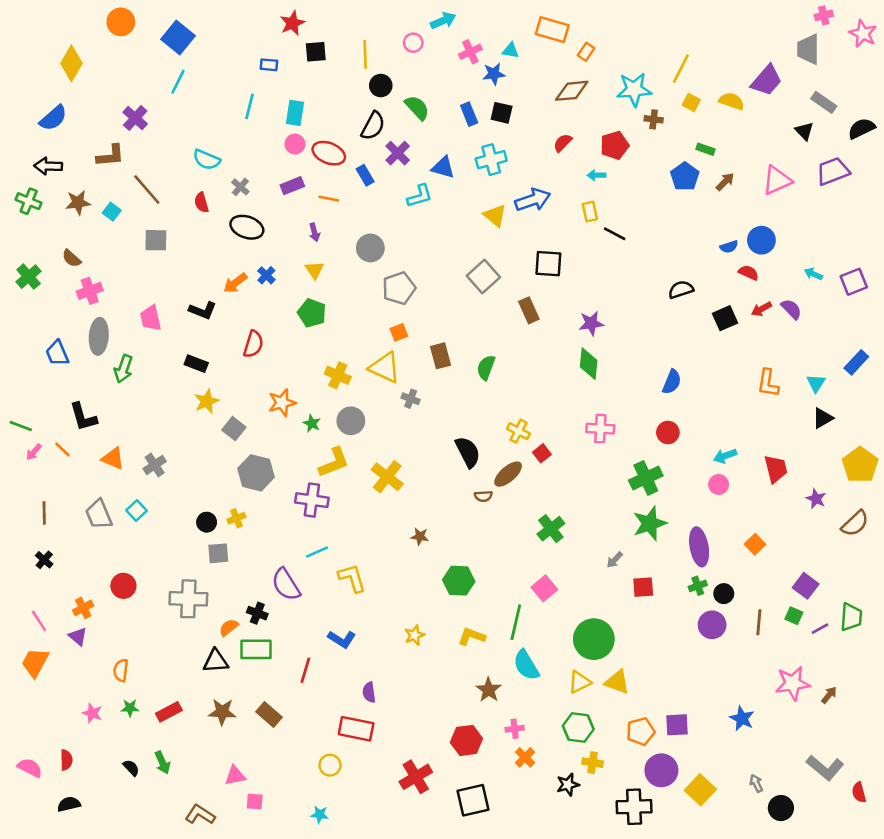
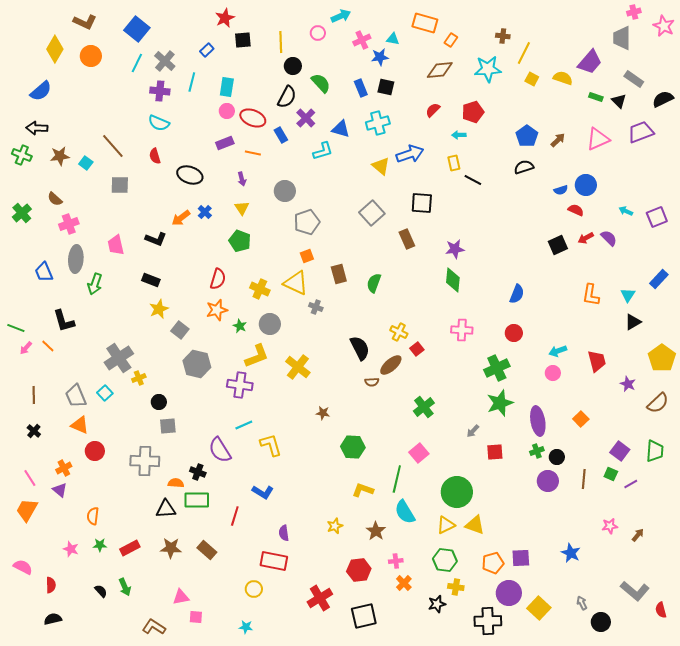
orange circle: (121, 22) -> (91, 56), moved
blue rectangle: (269, 65) -> (207, 50), turned -48
purple cross: (135, 118) -> (160, 91), moved, turned -36
brown cross: (654, 119) -> (503, 36), moved
green rectangle: (706, 149) -> (596, 97), moved
brown L-shape: (110, 156) -> (85, 22), moved, turned 30
gray cross: (240, 187) -> (165, 61), moved, size x1.5
black semicircle: (681, 290) -> (524, 167), moved
red semicircle: (253, 344) -> (218, 279), moved
orange triangle: (113, 458) -> (80, 425), moved
gray cross: (155, 465) -> (119, 358), size x1.6
yellow cross: (236, 518) -> (139, 378), moved
green trapezoid: (851, 617) -> (655, 451), moved
orange semicircle: (229, 627) -> (176, 483), turned 42
yellow star: (415, 635) -> (335, 526), moved
pink star: (793, 683) -> (610, 526), size x0.6
pink semicircle: (30, 768) -> (23, 567), moved

